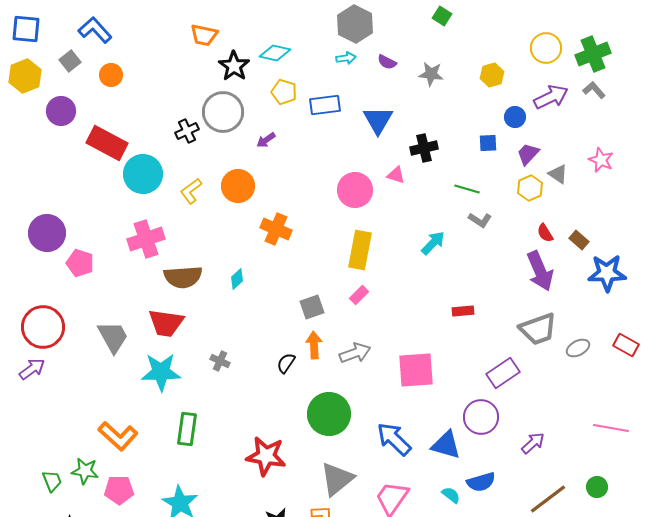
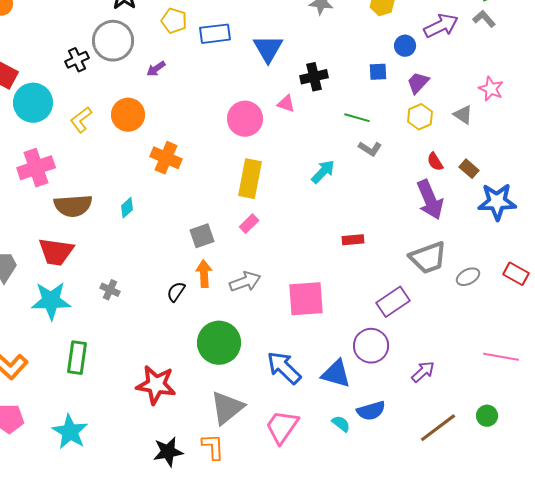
gray triangle: (558, 174) -> (463, 115), moved

